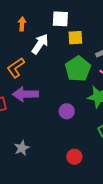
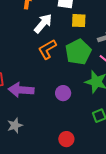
orange L-shape: (16, 68) -> (47, 49), moved
purple arrow: (25, 94) -> (21, 90), moved

